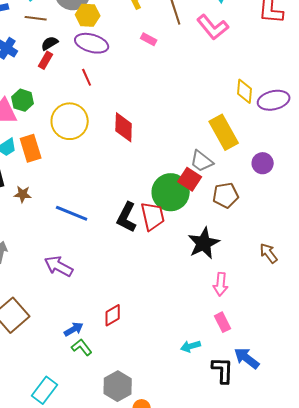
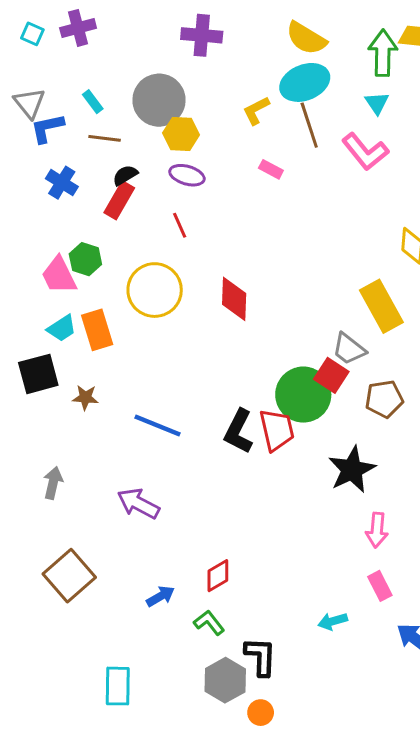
purple ellipse: (92, 43) -> (187, 175), size x0.7
red rectangle: (46, 60) -> (119, 200), size x1.4
green L-shape: (82, 347) -> (209, 623), moved
black L-shape: (223, 370) -> (261, 657), moved
cyan rectangle: (45, 390) -> (118, 686), turned -36

